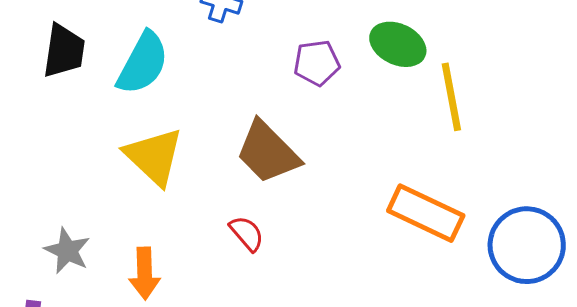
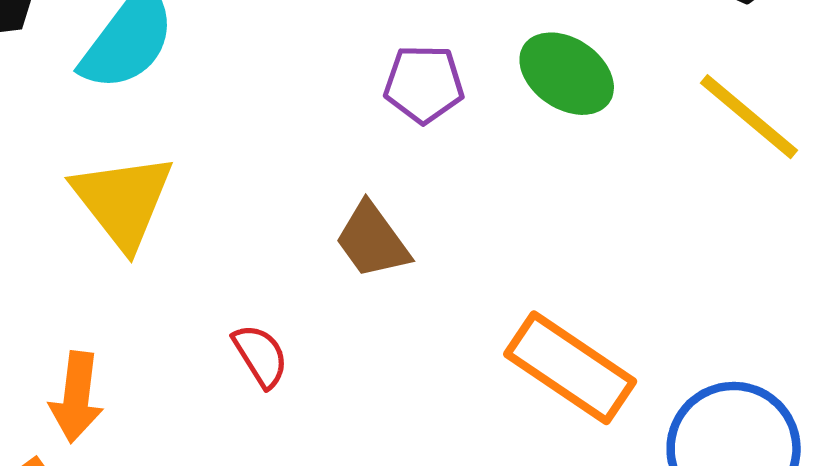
yellow line: (451, 97) -> (749, 117), moved, turned -48
brown trapezoid: (268, 152) -> (372, 241), moved, size x0.7

